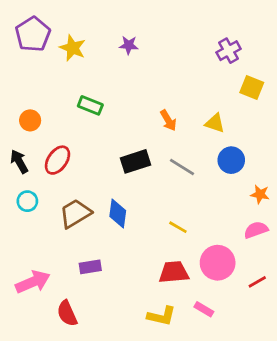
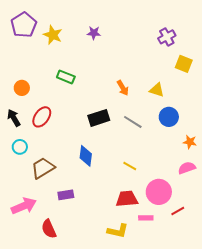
brown trapezoid: (75, 213) -> (43, 168), moved
red line: (257, 282) -> (178, 211), moved
pink rectangle: (204, 309) -> (146, 218), moved, turned -32

